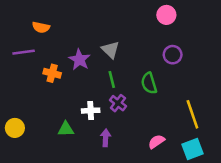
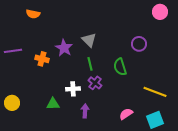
pink circle: (166, 15) -> (160, 12), moved
orange semicircle: (41, 27) -> (33, 14), moved
purple line: (24, 52) -> (13, 51), moved
yellow line: (192, 114) -> (155, 92), turned -50

